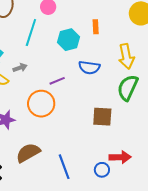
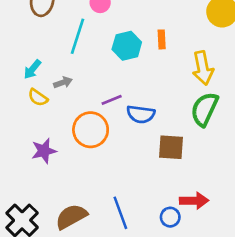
orange rectangle: (96, 27) -> (162, 39), moved
blue semicircle: (89, 67) -> (141, 114), moved
brown semicircle: (28, 153) -> (71, 217), moved

